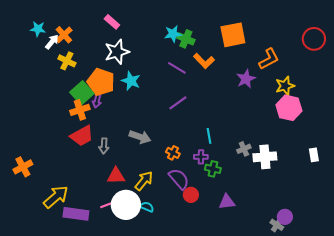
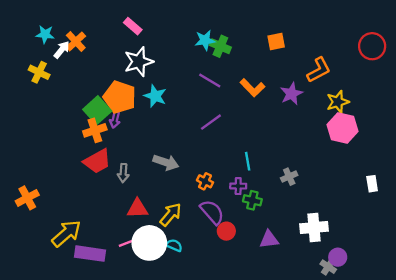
orange square: (233, 35) -> (276, 41), size x0.6
yellow cross: (67, 61) -> (39, 72), moved
orange L-shape: (204, 61) -> (252, 88), moved
white cross: (265, 157) -> (314, 228), moved

